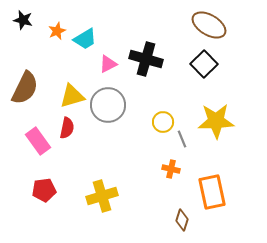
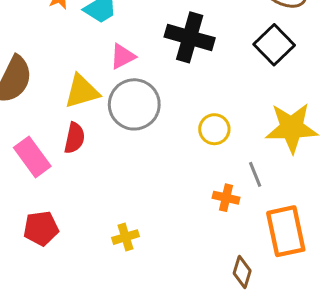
pink triangle: (108, 64) -> (123, 56), moved
gray line: (182, 139) -> (255, 174), moved
yellow cross: (102, 196) -> (125, 237), size x0.6

